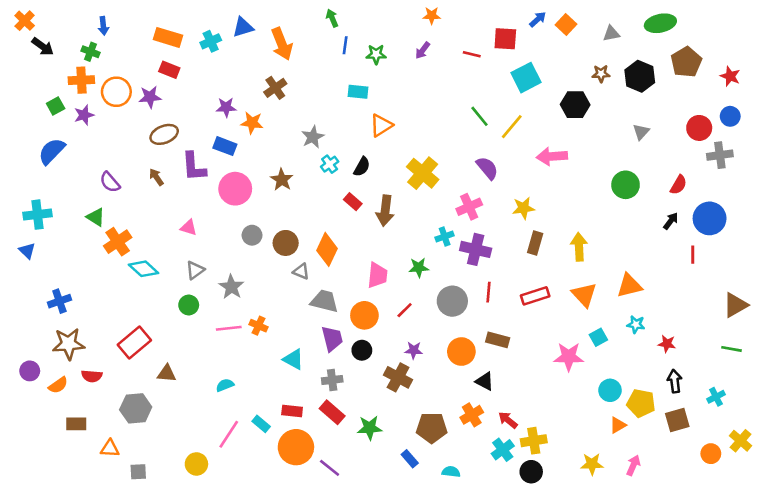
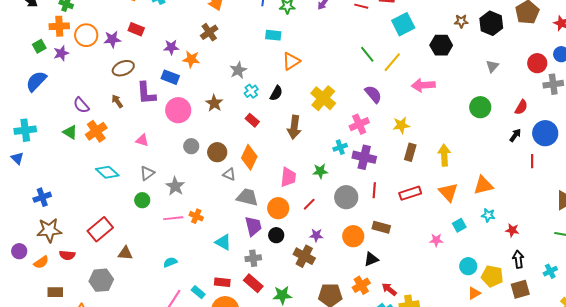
red rectangle: (169, 70) -> (136, 29), moved
red rectangle: (353, 202) -> (252, 120), moved
orange cross: (118, 242) -> (96, 131), moved
pink star: (569, 357) -> (436, 240), size x0.6
black triangle: (485, 381) -> (371, 259), turned -49

